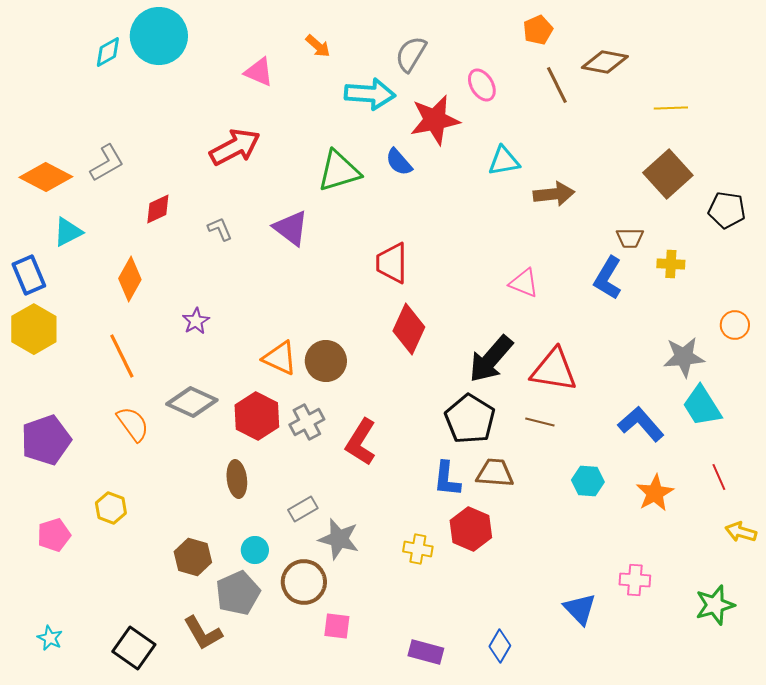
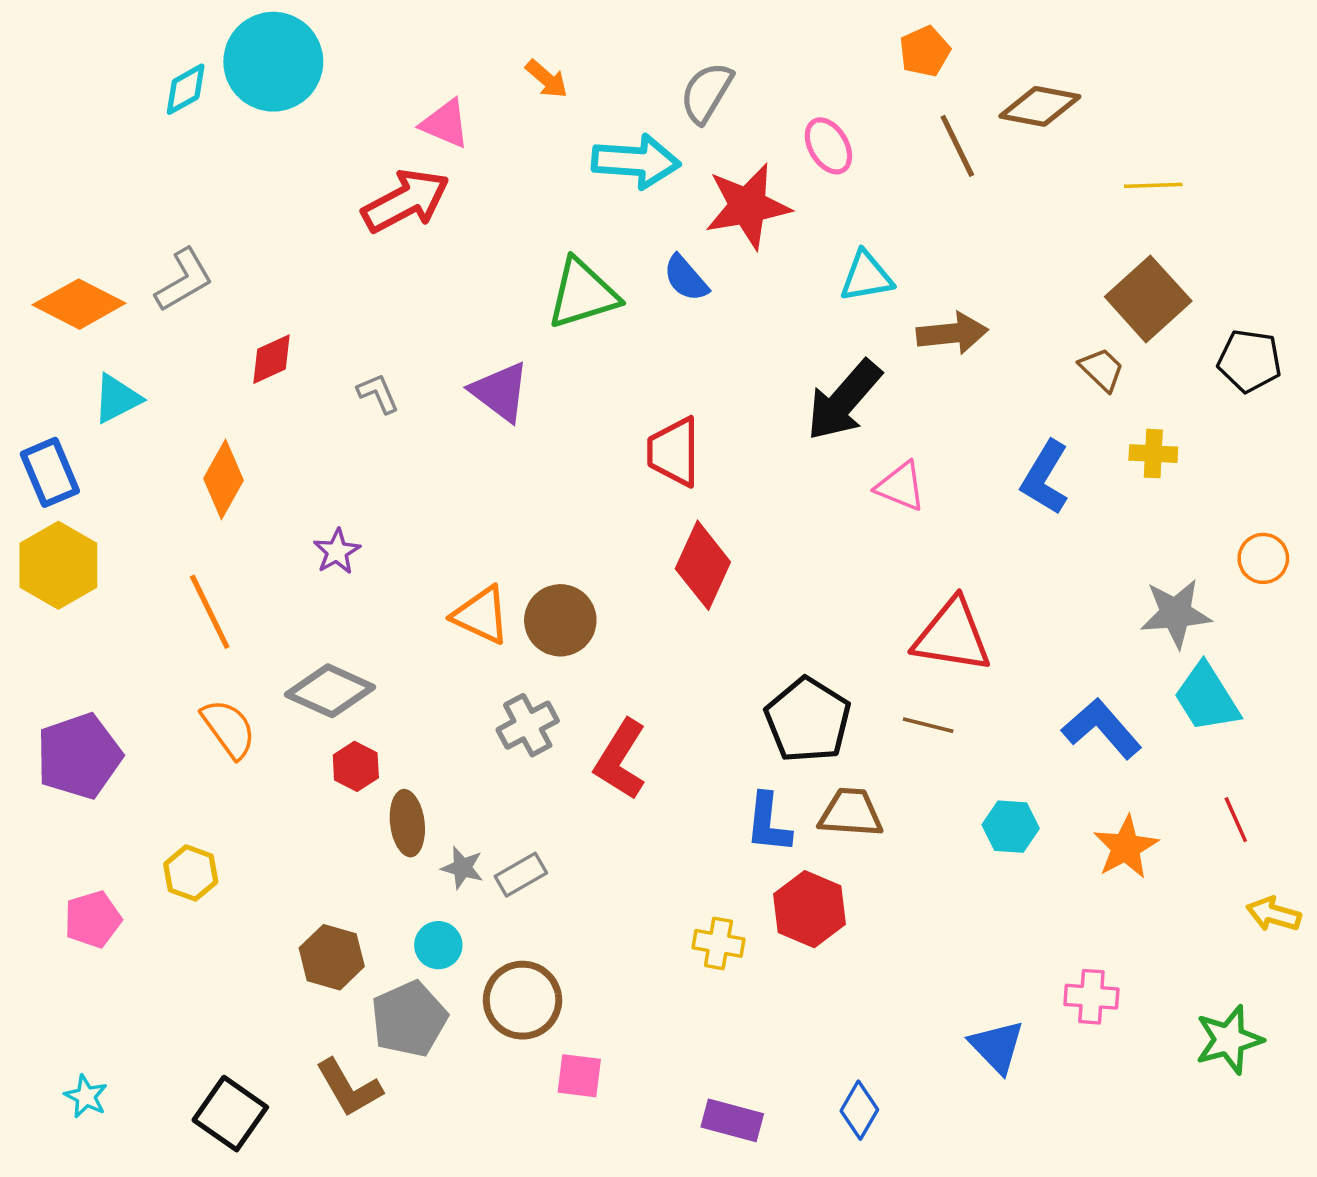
red arrow: (235, 147) -> (406, 201), moved
brown trapezoid: (630, 238) -> (1102, 369), moved, turned -136
black arrow: (491, 359) -> (844, 400), moved
red hexagon: (257, 416) -> (356, 766), moved, size x0.6
gray star: (339, 539) -> (462, 868), moved, size x0.6

